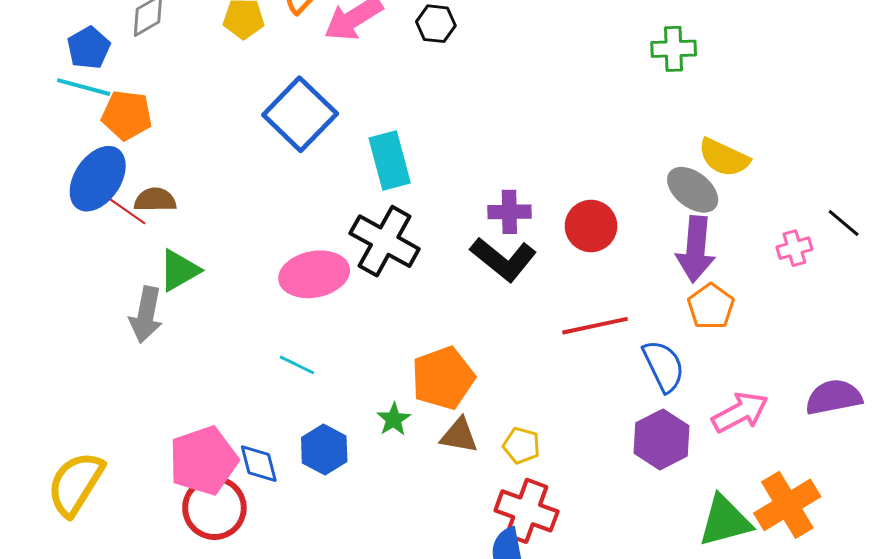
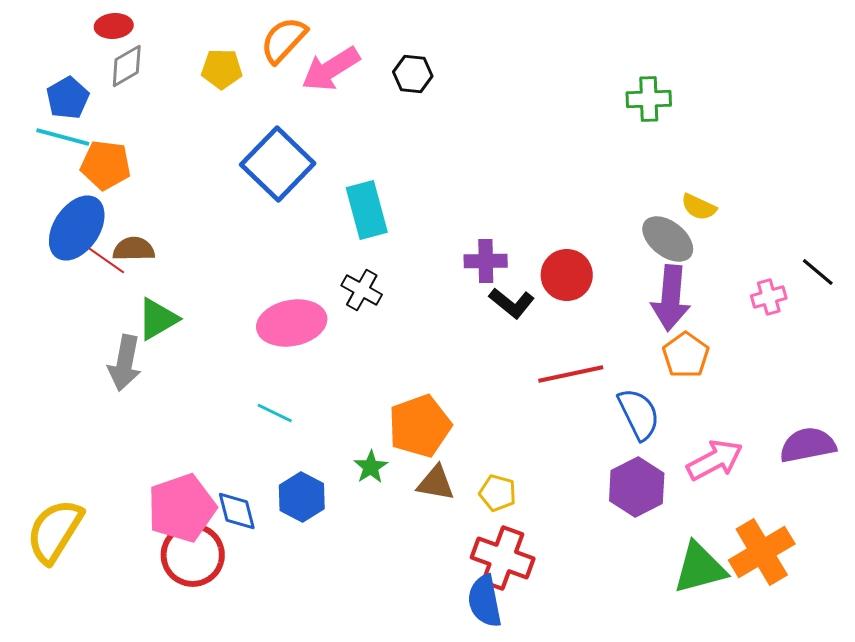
yellow semicircle: (724, 158) -> (699, 207), size x0.7
black cross: (385, 241) -> (362, 290), size x0.6
black L-shape: (503, 259) -> (512, 303), moved, size x0.7

